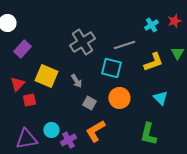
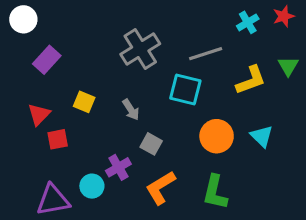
yellow square: (46, 76) -> (84, 102), size x0.6
orange circle: (119, 98) -> (217, 136), moved
green L-shape: (148, 134) -> (215, 192), moved
purple cross: (68, 140) -> (118, 167), moved

